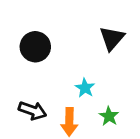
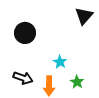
black triangle: (112, 38) -> (84, 16), moved

